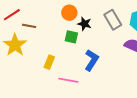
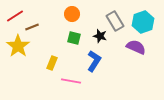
black star: (84, 24) -> (100, 36), moved
brown line: (29, 26) -> (32, 27), turned -32

